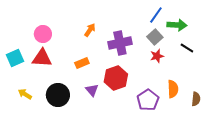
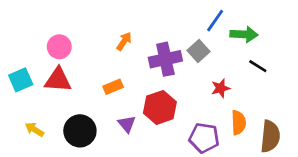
gray square: (155, 37) -> (199, 51), moved
red star: (157, 56) -> (221, 88), moved
brown semicircle: (196, 99) -> (270, 136), size x1.6
purple pentagon: (148, 100) -> (204, 138), turned -30

